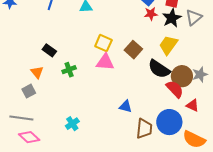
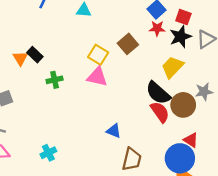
brown square: (133, 50) -> (128, 44), moved
orange triangle: (37, 72) -> (20, 58), moved
gray star: (200, 74) -> (204, 92), moved
red semicircle: (175, 89) -> (160, 112), moved
blue circle: (169, 122) -> (180, 158), moved
cyan cross: (72, 124) -> (48, 153), moved

